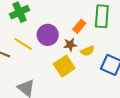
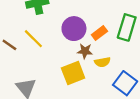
purple circle: (48, 35) -> (74, 29), moved

